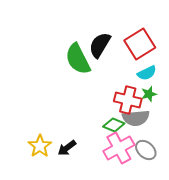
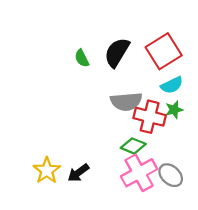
green semicircle: (78, 59) -> (82, 58), moved, size x0.5
gray semicircle: (136, 118) -> (126, 101), moved

